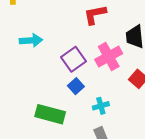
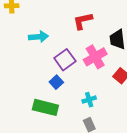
cyan arrow: (31, 40) -> (38, 37), moved
blue square: (76, 86) -> (56, 82), moved

